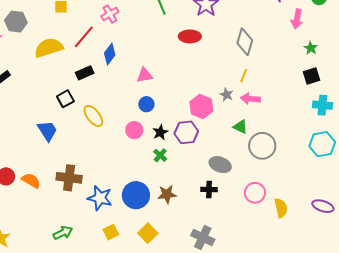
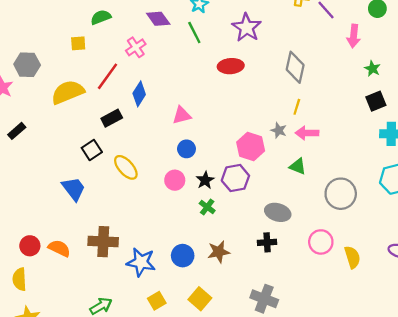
gray circle: (262, 146) -> (341, 194), moved
blue circle: (136, 195) -> (183, 256), size x0.7

